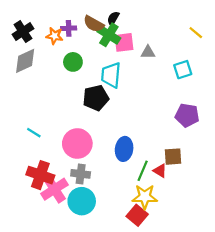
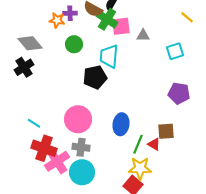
black cross: (23, 32) -> (24, 67), moved
gray diamond: (25, 61) -> (30, 43), turned 75
cyan line: (34, 133) -> (34, 123), moved

